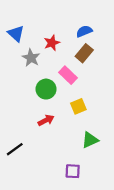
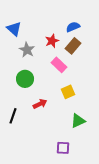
red star: (52, 43) -> (52, 41), moved
green circle: (46, 89) -> (25, 79), moved
black line: (15, 149) -> (13, 116), moved, turned -35

